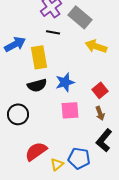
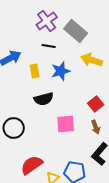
yellow rectangle: (39, 57) -> (35, 71), size x0.6
blue star: (65, 82) -> (61, 71), moved
black semicircle: (37, 85) -> (44, 99), moved

